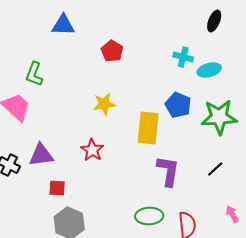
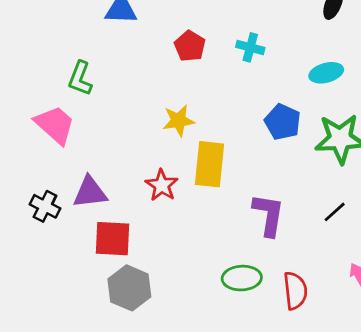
cyan cross: (183, 57) -> (250, 47), moved
yellow rectangle: (148, 128) -> (209, 164), moved
red square: (57, 188) -> (112, 239), size x1.6

